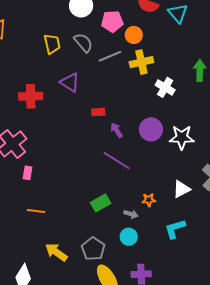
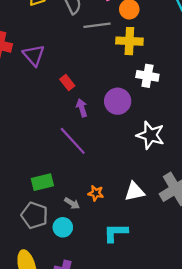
purple triangle: (70, 82) -> (34, 55), moved
white cross: (165, 87) -> (147, 76), turned -36
red rectangle: (98, 112) -> (67, 82), turned 40
purple circle: (151, 129) -> (118, 101), moved
gray pentagon: (93, 249) -> (34, 215), moved, turned -30

